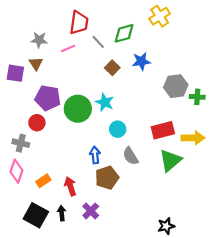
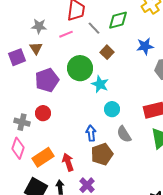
blue star: (141, 61) -> (145, 46), moved
purple square: (15, 73) -> (17, 57), turned -30
purple pentagon: (48, 98) -> (47, 80), turned -30
green circle: (78, 109) -> (80, 68), moved
red circle: (37, 123) -> (43, 113), moved
orange rectangle: (43, 181) -> (43, 157), size x1.5

